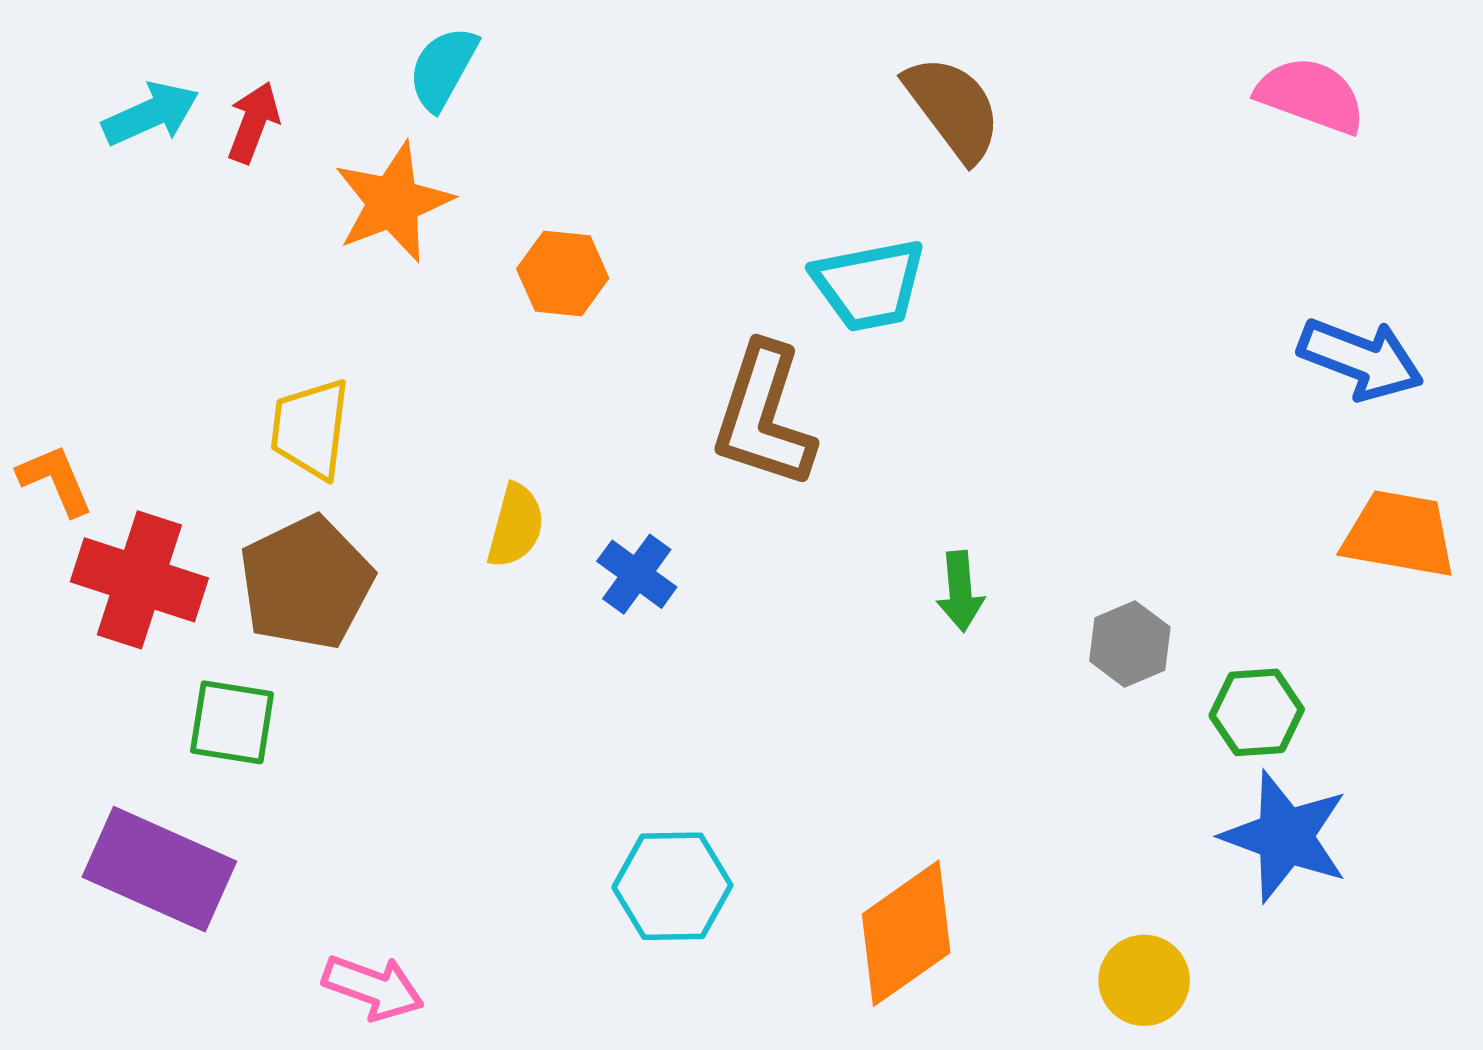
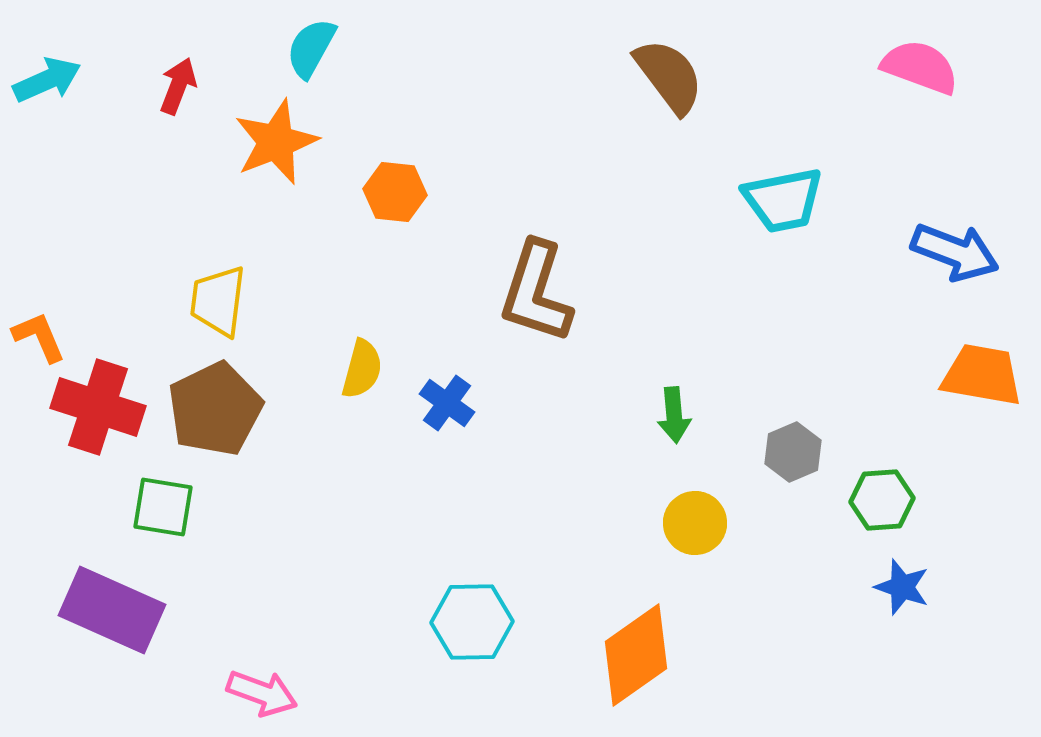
cyan arrow: (151, 114) -> (47, 80), moved
cyan trapezoid: (869, 285) -> (783, 200), moved
blue star: (1285, 836) -> (902, 587), size x0.6
yellow circle: (1144, 980) -> (695, 523), moved

